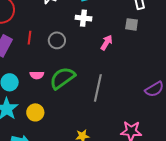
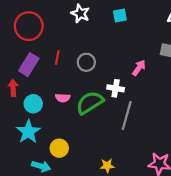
white cross: (83, 18) -> (116, 88), moved
yellow circle: (35, 112) -> (59, 148), moved

